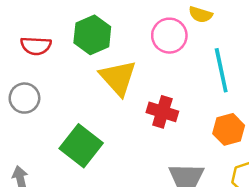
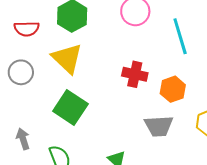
yellow triangle: (118, 78) -> (67, 58), moved
orange hexagon: (229, 129) -> (173, 89), moved

